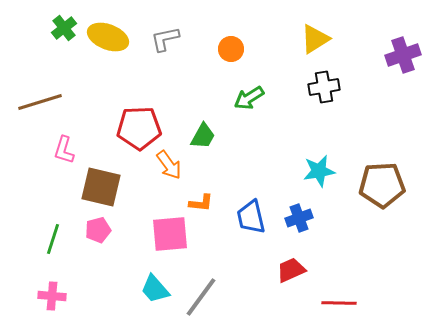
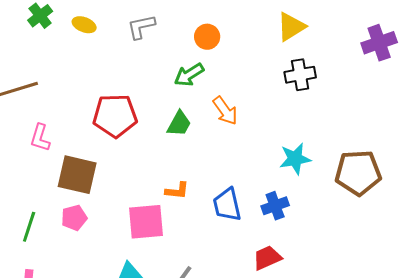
yellow ellipse: (108, 37) -> (84, 25), size x0.6
green arrow: (249, 98) -> (189, 75), moved
orange arrow: (169, 165) -> (225, 111), moved

